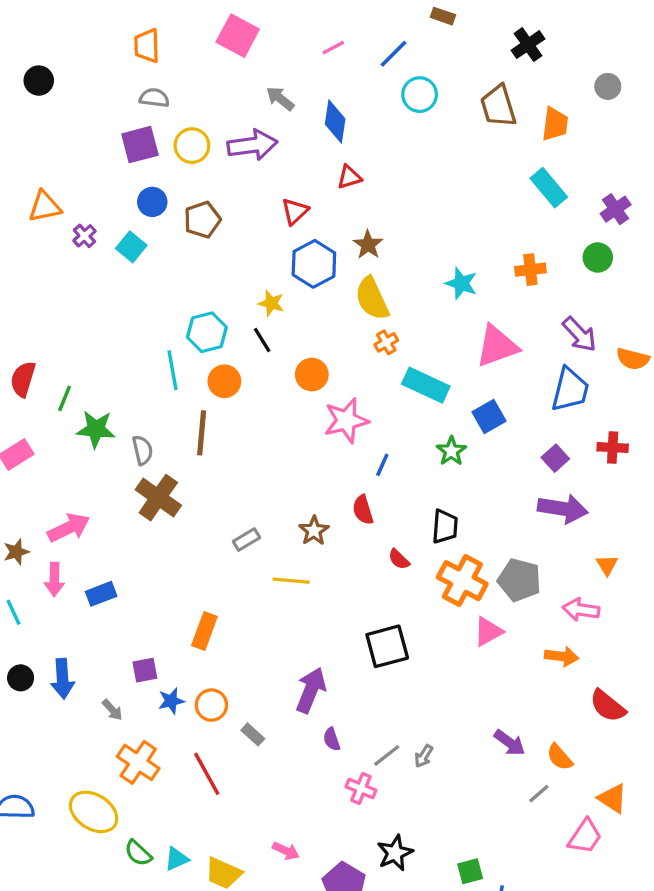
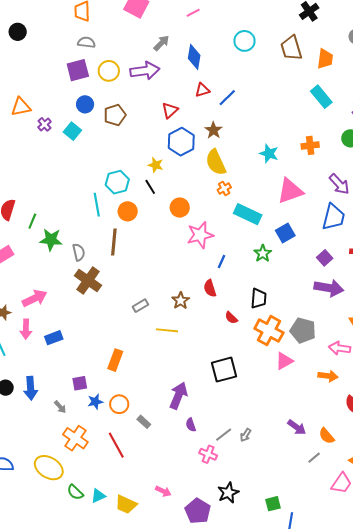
blue line: (394, 54) -> (227, 98), moved
gray arrow: (280, 99) -> (161, 43), turned 96

